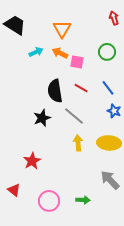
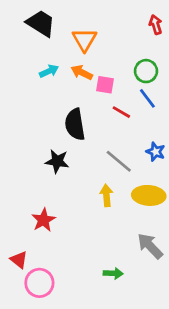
black trapezoid: (15, 25) -> (41, 23), moved
red line: (81, 88) -> (121, 112), moved
blue line: (108, 88) -> (147, 98), moved
gray line: (74, 116) -> (119, 161), moved
black star: (42, 118) -> (57, 161), turned 30
pink circle: (49, 201) -> (39, 283), moved

